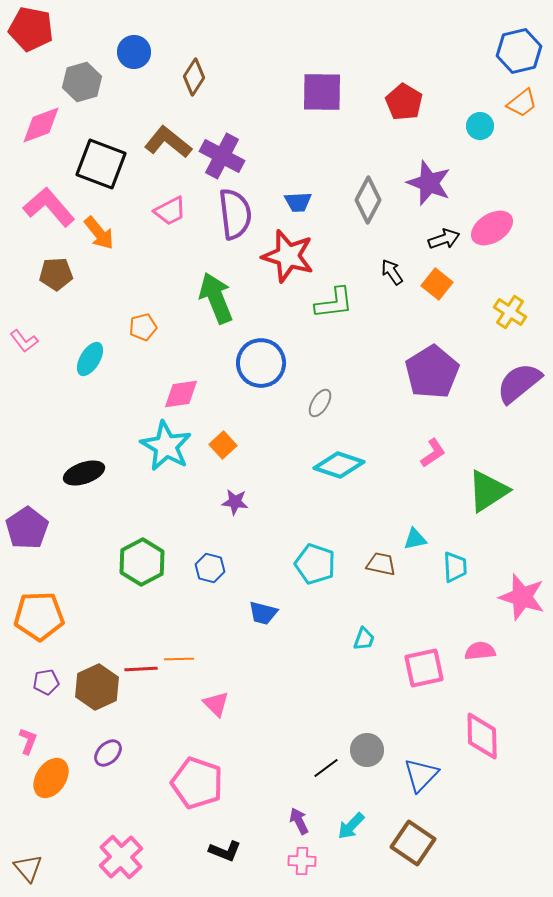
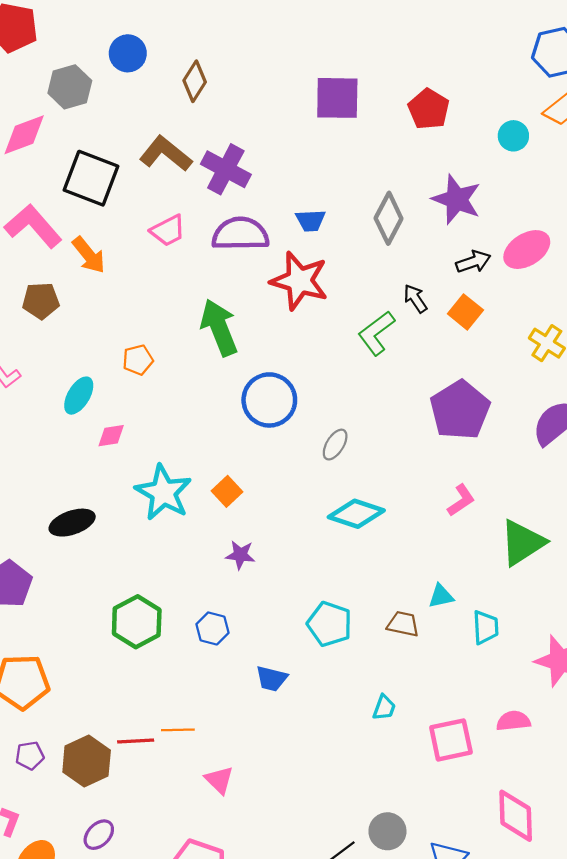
purple semicircle: (235, 214) -> (240, 234), turned -84
green L-shape: (334, 303) -> (376, 333), moved, turned 150
pink diamond: (181, 394) -> (111, 436), moved, size x0.7

